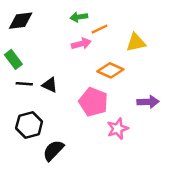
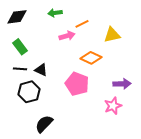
green arrow: (79, 17) -> (55, 13), moved
green rectangle: (13, 59) -> (20, 47), moved
black hexagon: (29, 125) -> (29, 92), moved
pink star: (118, 129) -> (113, 106), moved

